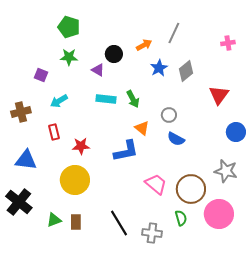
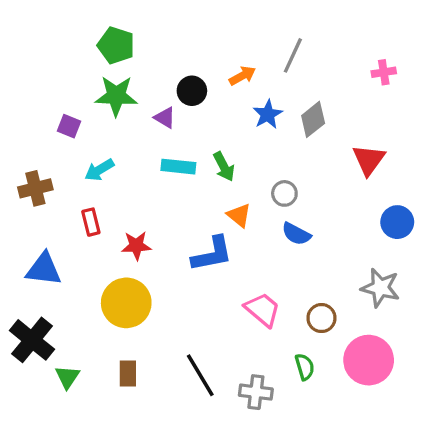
green star: (69, 57) -> (116, 96), size x1.4
brown circle: (191, 189) -> (321, 318), size x0.6
green triangle: (54, 220) -> (67, 377), moved, turned -35

